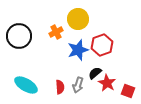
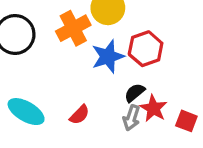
orange cross: (56, 32) -> (73, 28), size x1.5
gray arrow: (78, 85) -> (131, 118), moved
red semicircle: (60, 87) -> (80, 115), turned 48

